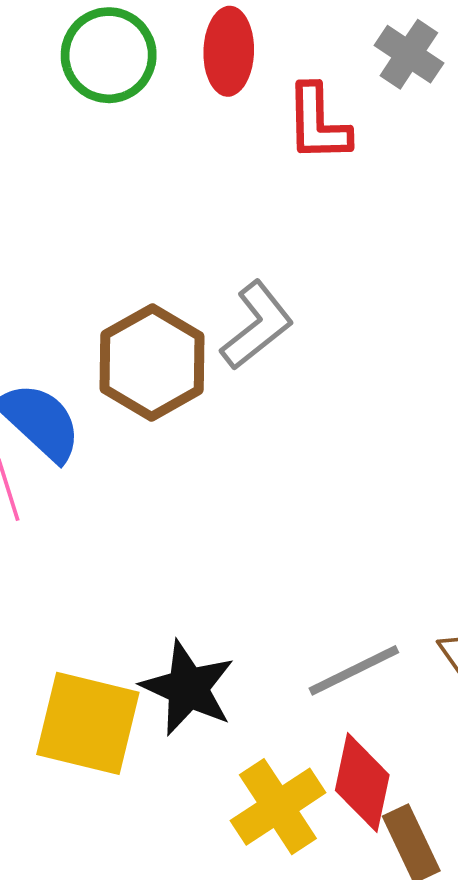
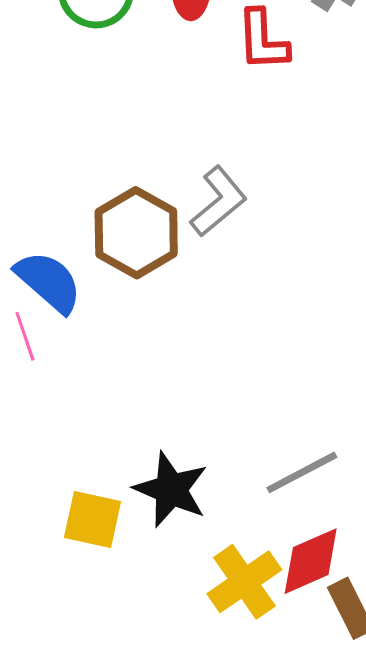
yellow square: (88, 723) -> (93, 520), size x0.7
red diamond: (362, 783) -> (311, 561), turned 56

